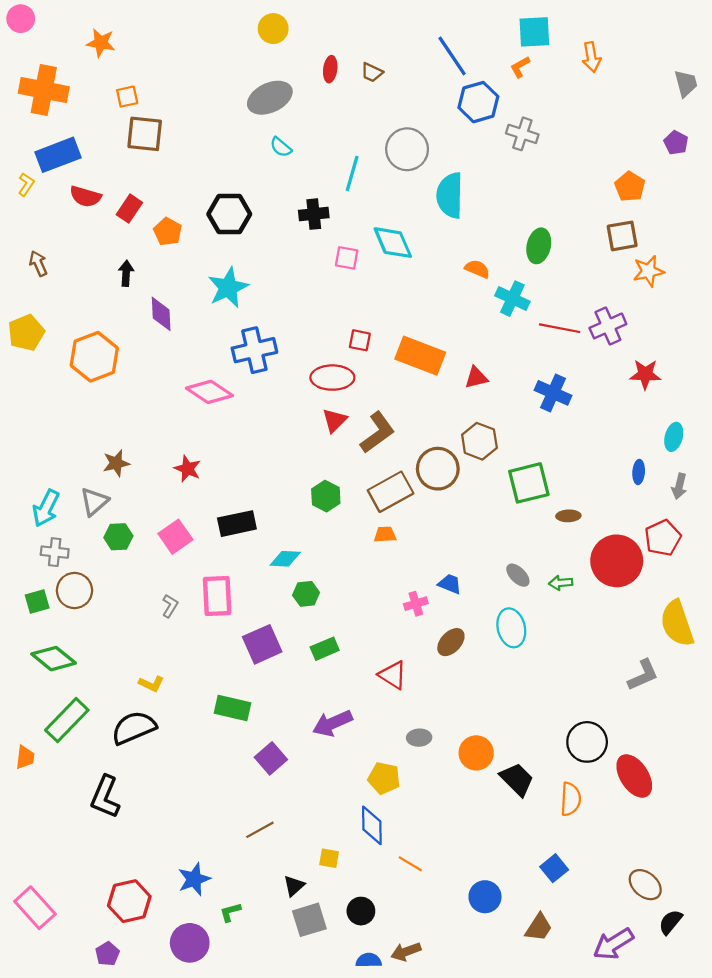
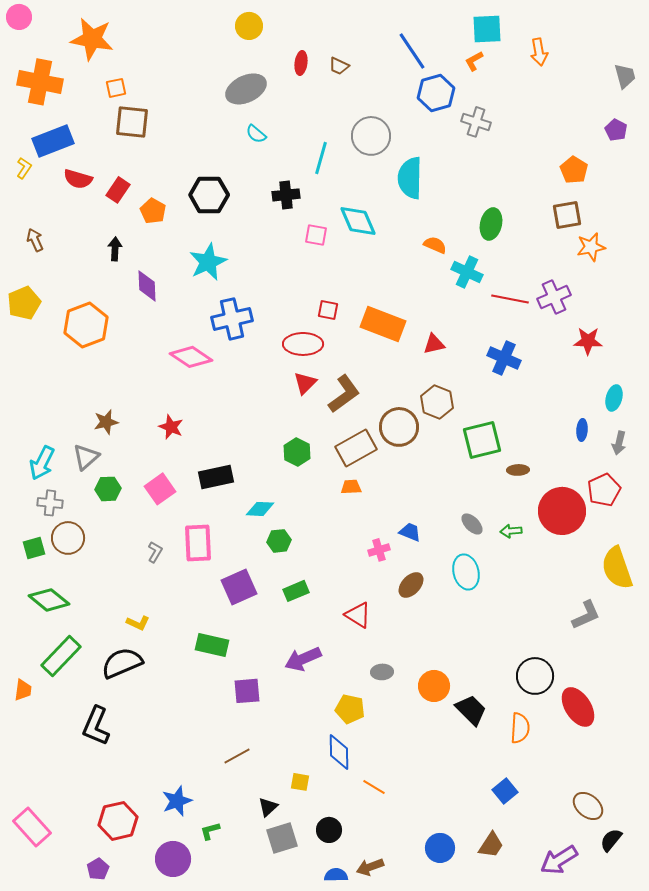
orange star: (101, 43) -> (92, 39), size x1.6
purple square: (271, 758) -> (247, 691), turned 36
blue circle: (485, 897) -> (440, 848), moved

